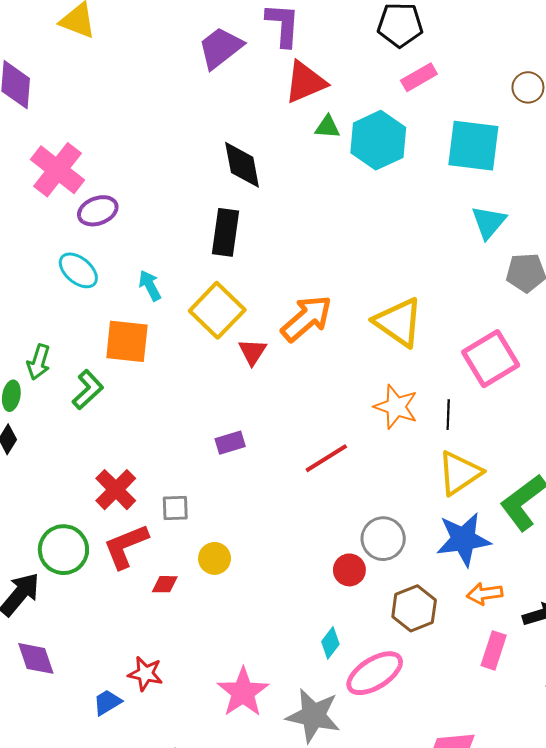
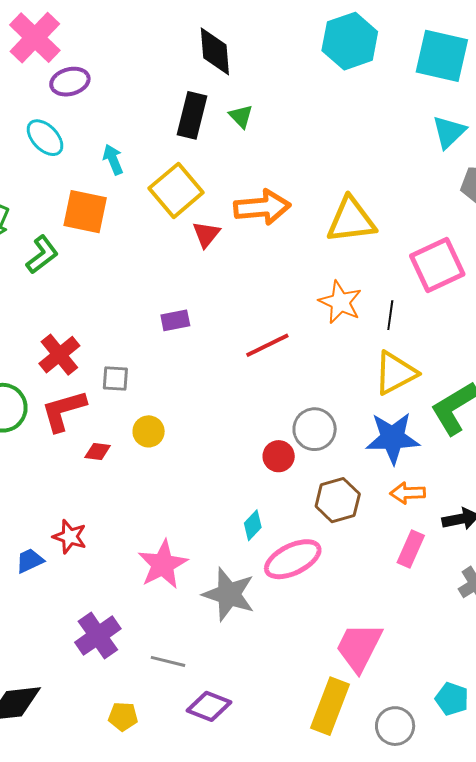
green triangle: (328, 127) -> (241, 116), moved, turned 36
orange arrow: (307, 318) -> (262, 207), turned 30
yellow triangle: (398, 322) -> (351, 220), turned -48

